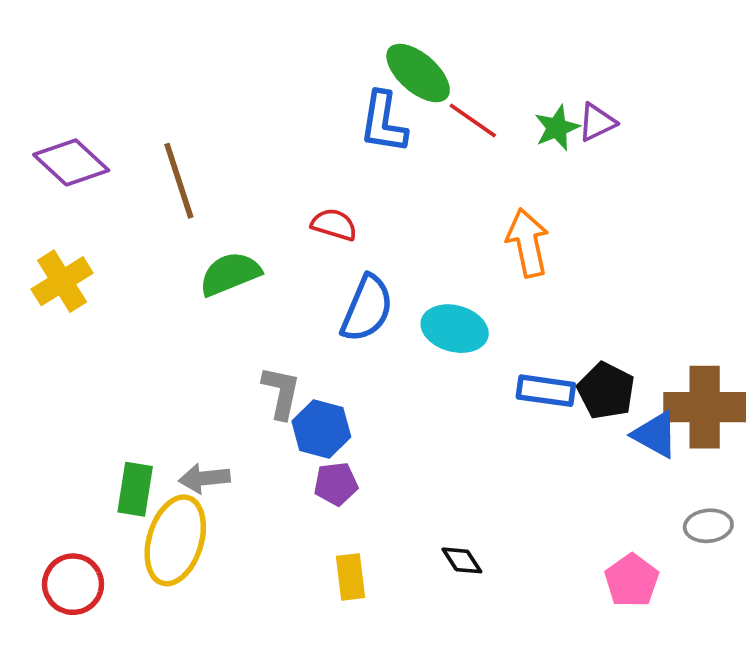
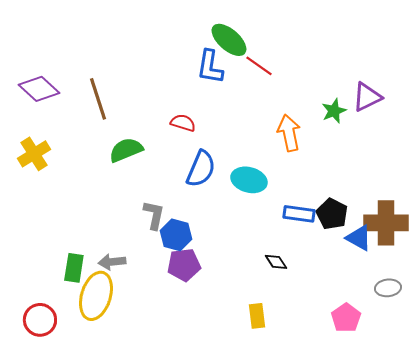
purple triangle: (597, 122) -> (367, 97), moved, size x1.4
green star: (557, 128) -> (334, 111), moved
purple pentagon: (336, 484) -> (184, 265), size x1.4
black diamond: (462, 560) -> (276, 262), moved
yellow rectangle: (351, 577) -> (257, 316), moved

